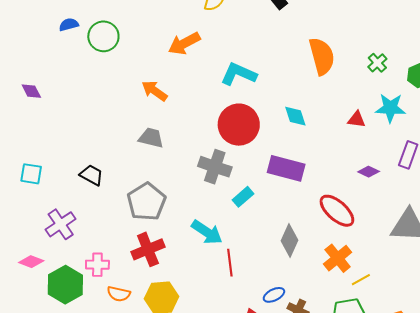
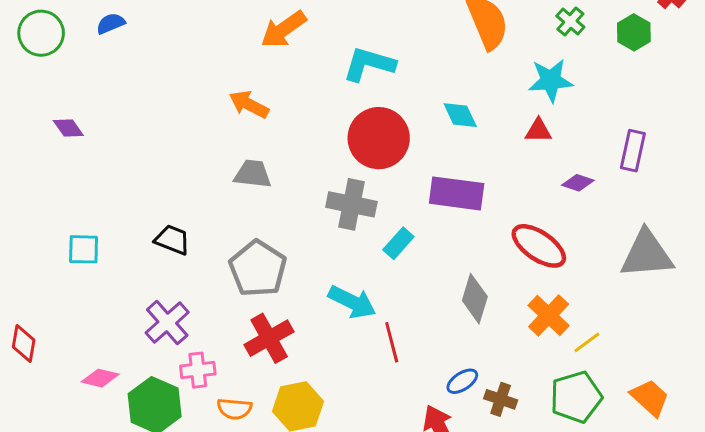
green circle: (103, 36) -> (41, 33), moved
cyan star: (390, 108) -> (551, 80), moved
red triangle: (357, 119) -> (538, 131), moved
purple cross: (61, 224) -> (167, 322), moved

